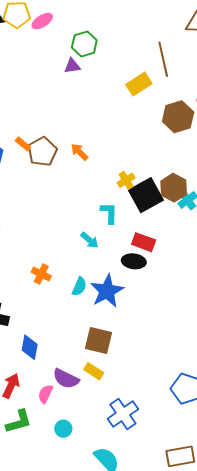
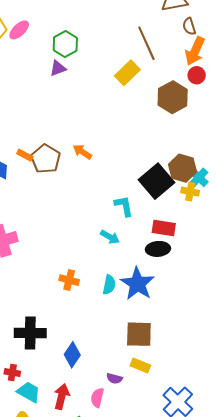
yellow cross: (126, 180) -> (190, 192), moved, turned -36
blue diamond: (30, 347) -> (72, 355), turned 35
purple semicircle: (66, 379) -> (114, 379), size x0.6

